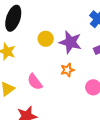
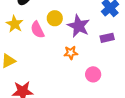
pink semicircle: (35, 82) -> (37, 30), moved

